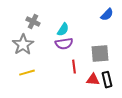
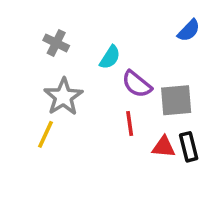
purple semicircle: (64, 44) -> (137, 84), moved, turned 48
gray star: (23, 45) -> (63, 97), moved
yellow line: (27, 73) -> (45, 134), turned -49

